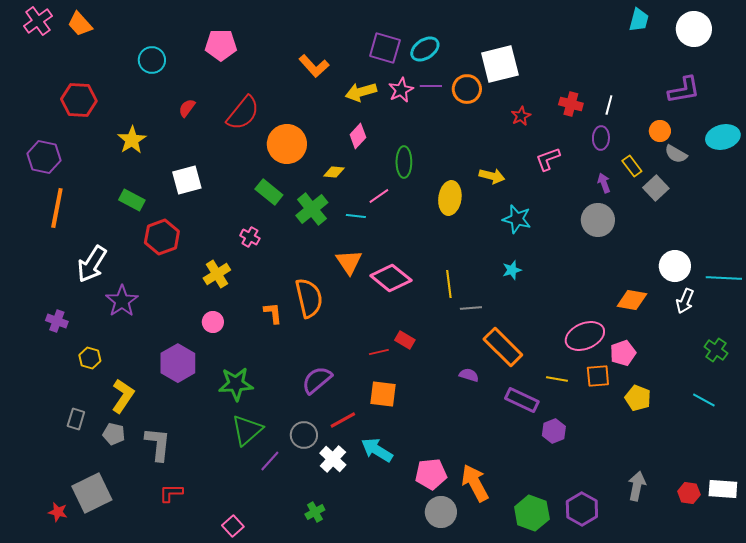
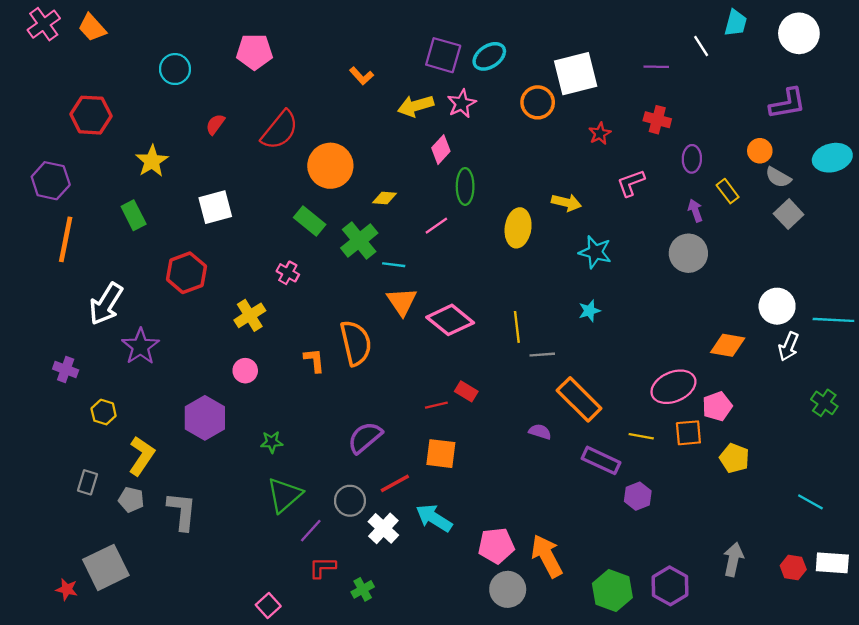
orange L-shape: (314, 66) -> (361, 76), size x0.7
purple line: (431, 86) -> (656, 67), moved
white line: (609, 105) -> (701, 46), moved, turned -48
pink diamond: (358, 136) -> (441, 150), moved
gray square: (656, 188) -> (789, 214), moved
green rectangle: (132, 200) -> (134, 215), moved, turned 35
cyan line: (356, 216) -> (394, 265), moved
green star: (236, 384) -> (272, 442), size x0.6
cyan line: (704, 400) -> (810, 502), moved
red L-shape: (171, 493) -> (322, 567), moved

